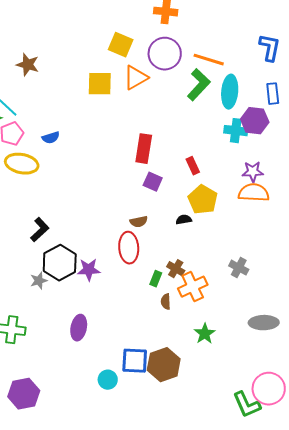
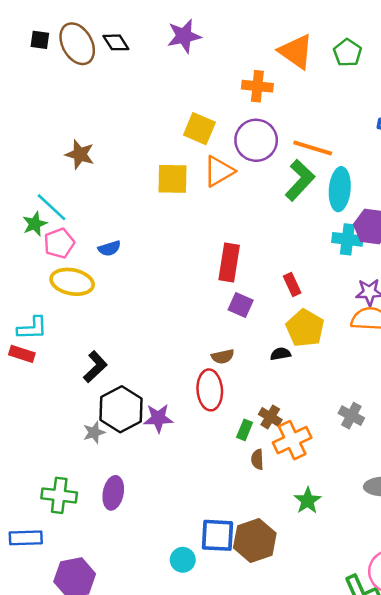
purple ellipse: (79, 328) -> (113, 493), moved

